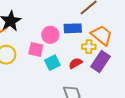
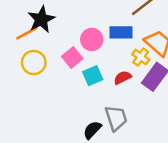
yellow cross: (89, 47) -> (141, 57), turned 32
pink square: (36, 49) -> (72, 57), turned 35

